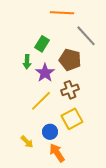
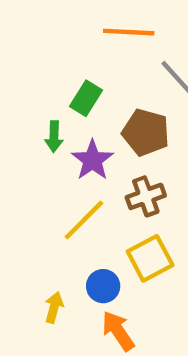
yellow arrow: (27, 142) -> (54, 307), turned -120

